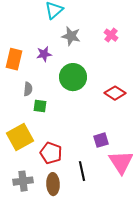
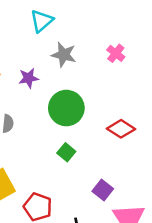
green square: (40, 106) -> (66, 152), moved, turned 32
purple square: (101, 140) -> (103, 190), turned -35

